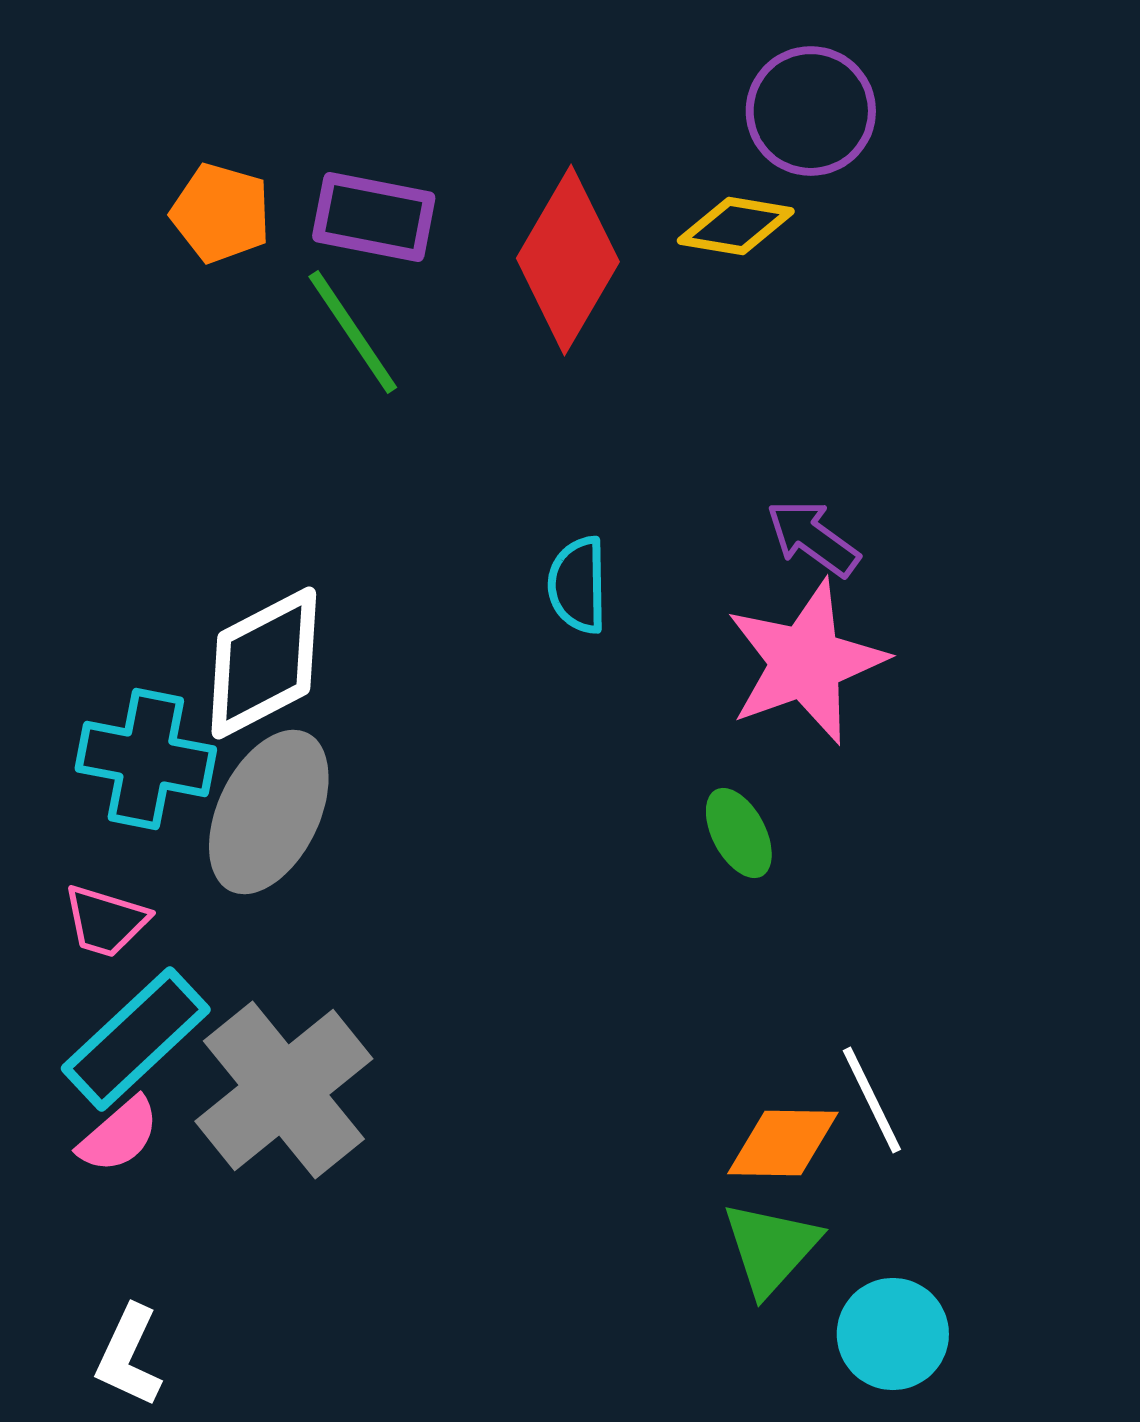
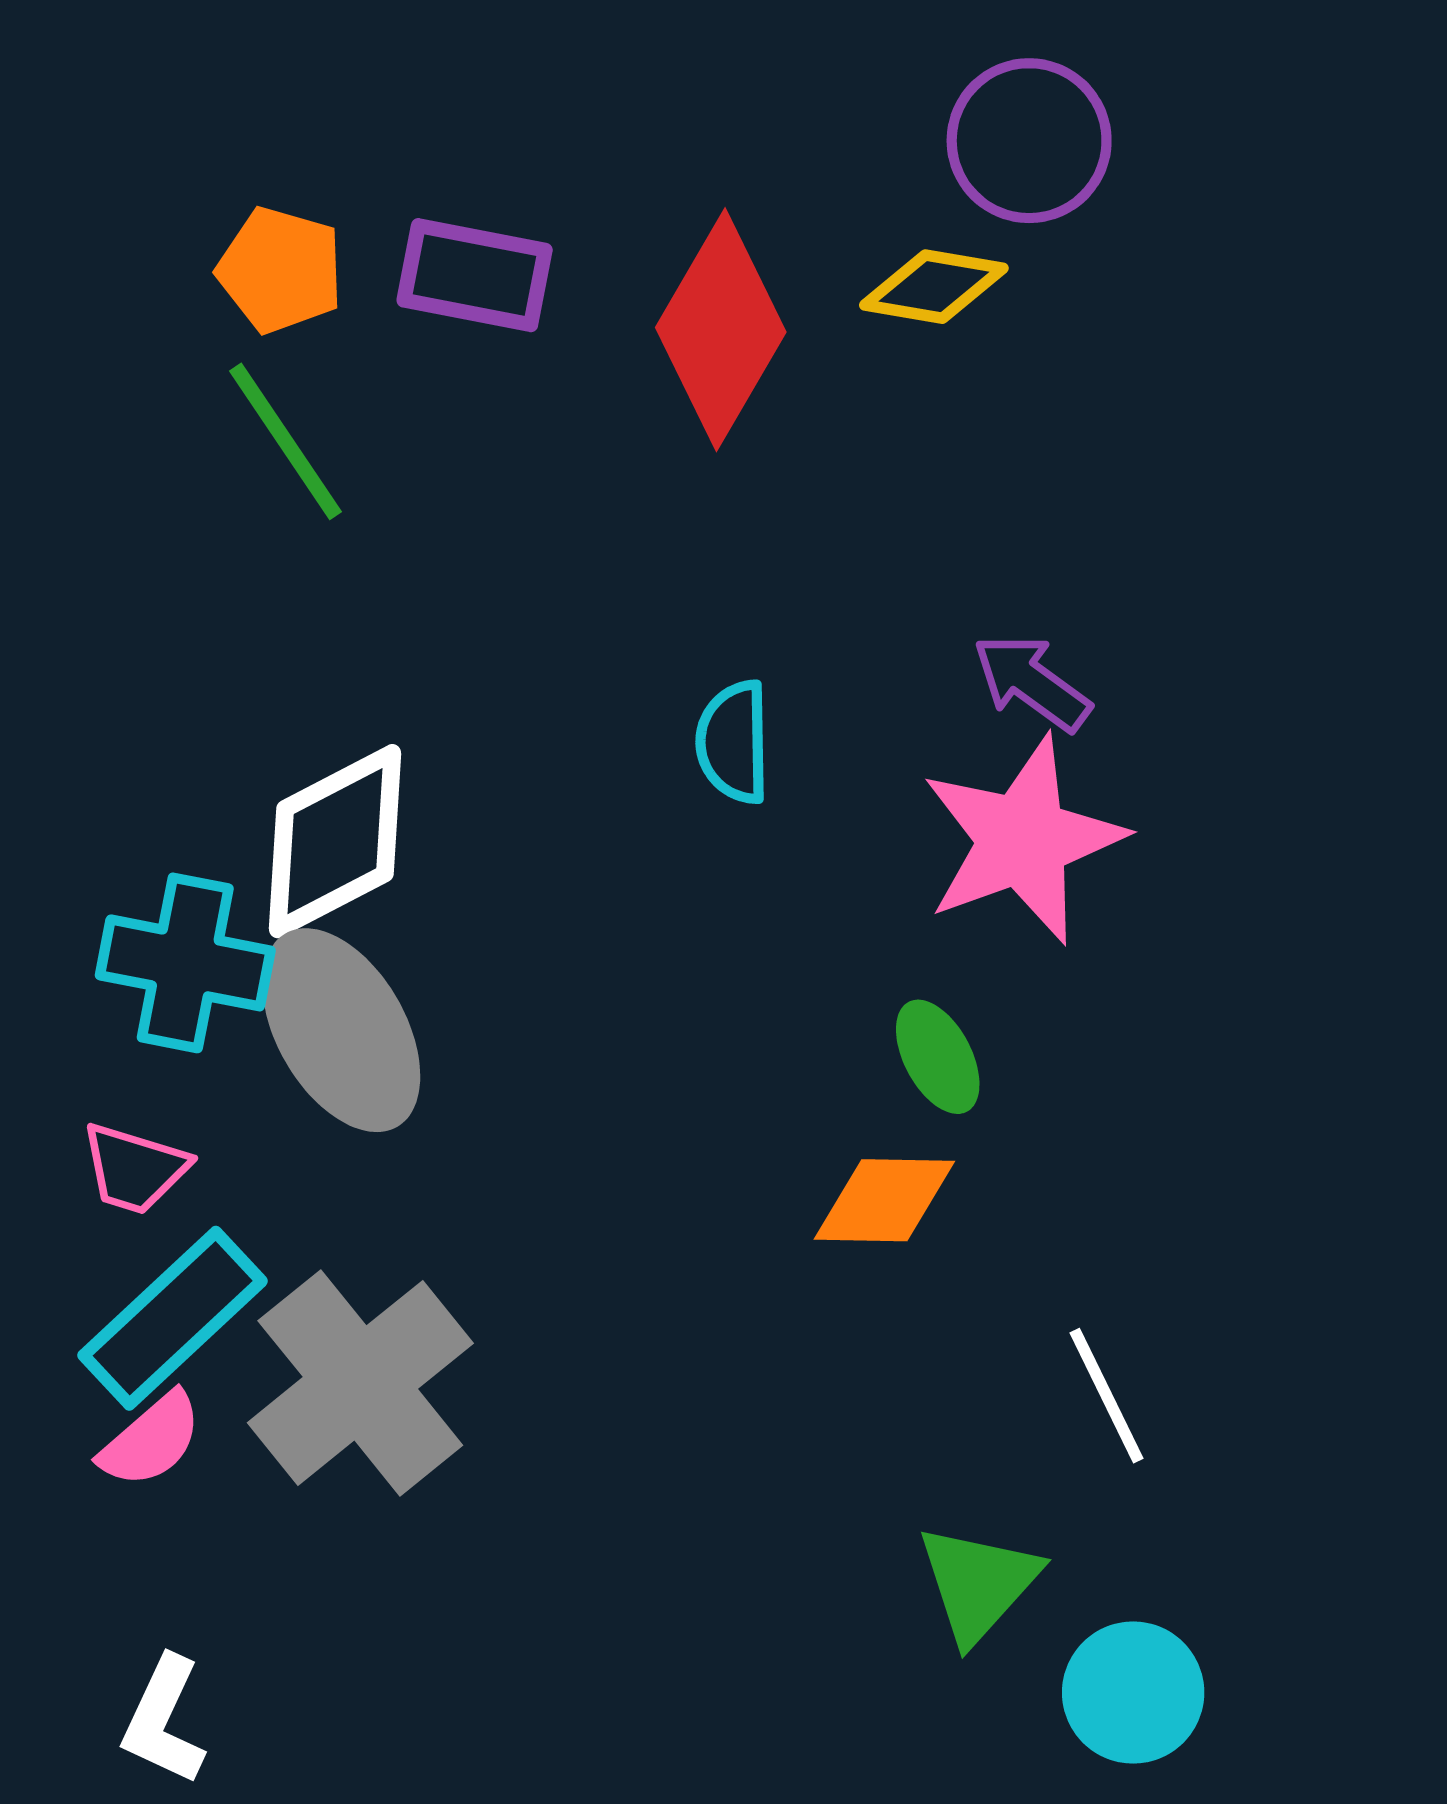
green line: (353, 332) -> (286, 441), moved
gray ellipse: (269, 812) -> (341, 1030), turned -56
orange diamond: (783, 1143) -> (884, 1200), moved

